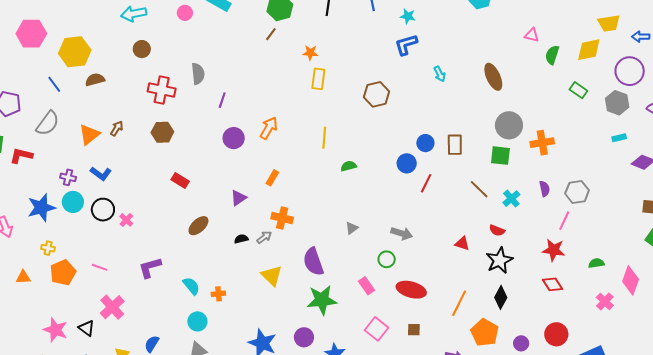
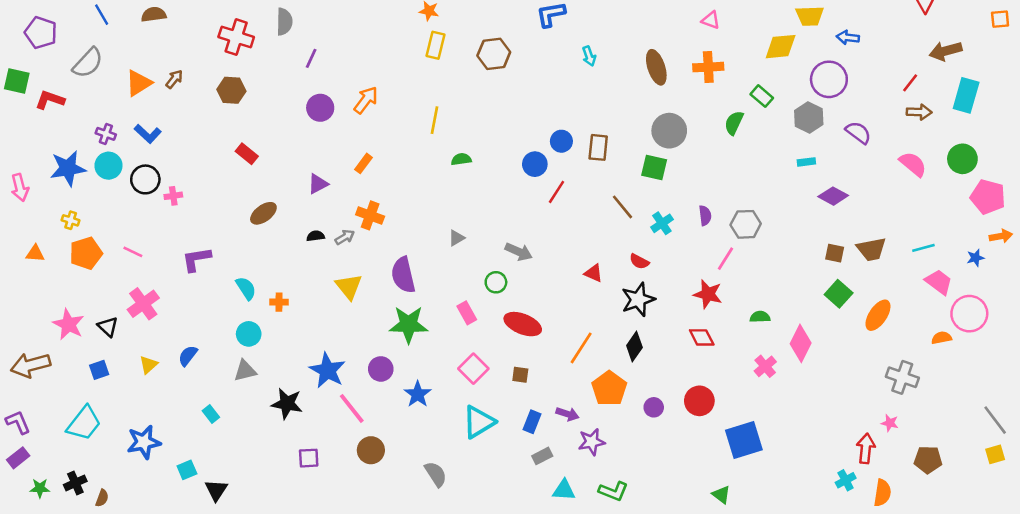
green semicircle: (552, 55) -> (734, 123), moved
brown hexagon: (377, 94) -> (494, 54), moved
orange cross: (542, 143) -> (708, 67), moved
pink cross: (126, 220) -> (173, 196), turned 32

